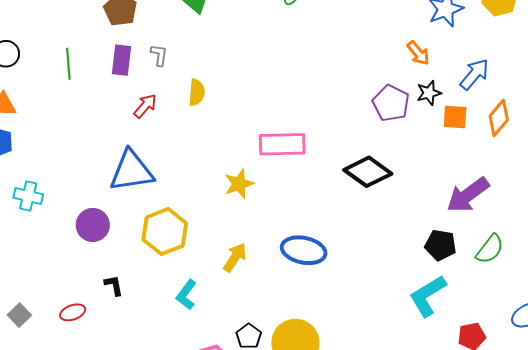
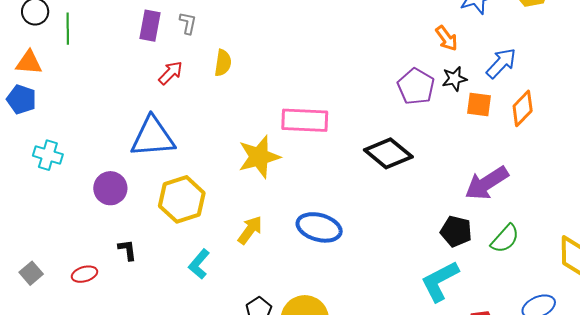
green line: (68, 64) -> (68, 29), moved
yellow star: (239, 184) -> (259, 157), size x1.4

